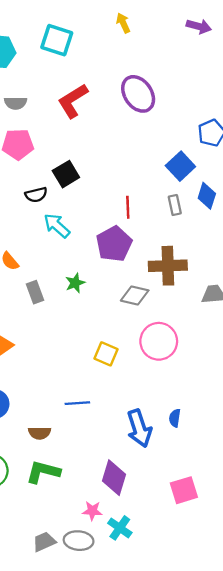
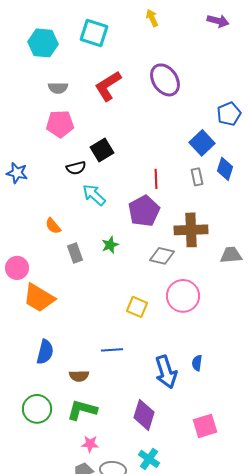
pink star: (92, 511) -> (90, 444), moved

